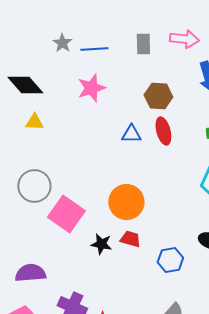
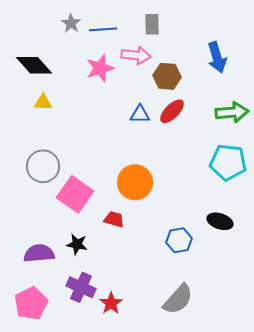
pink arrow: (184, 39) -> (136, 55), moved
red ellipse: (163, 131) -> (172, 111), turned 60
red trapezoid: (130, 239) -> (114, 219), moved
black star: (101, 244) -> (77, 244), moved

